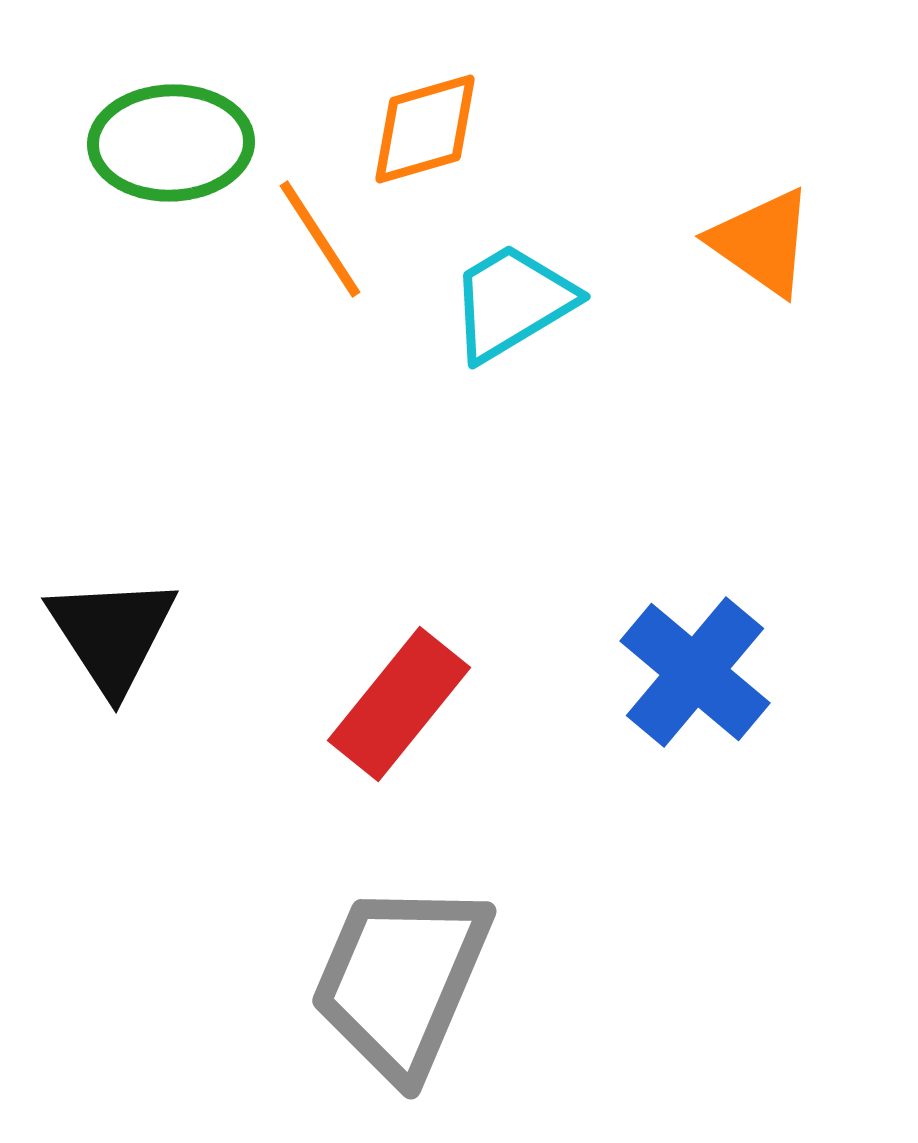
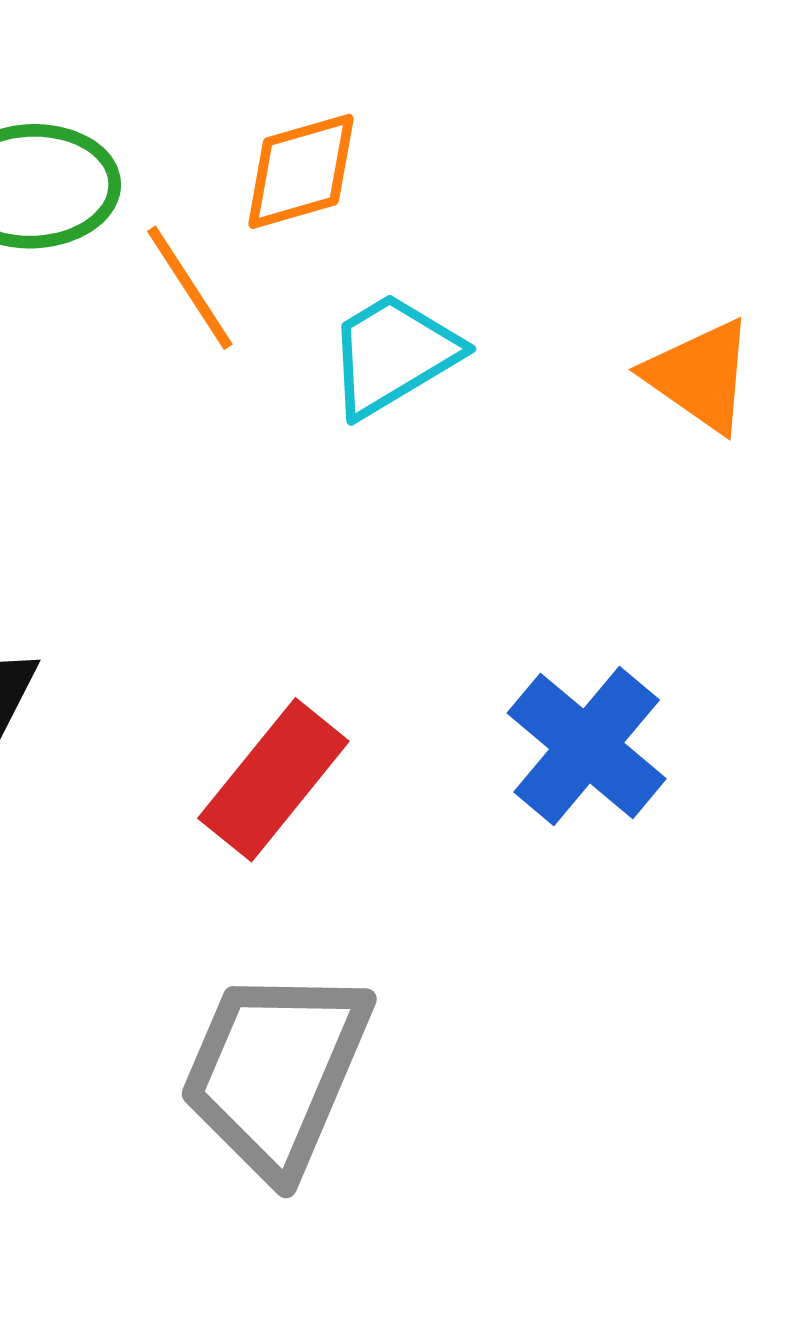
orange triangle: (762, 242) -> (700, 376), moved

